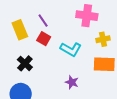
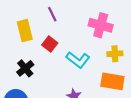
purple line: (43, 21) -> (52, 14), moved

